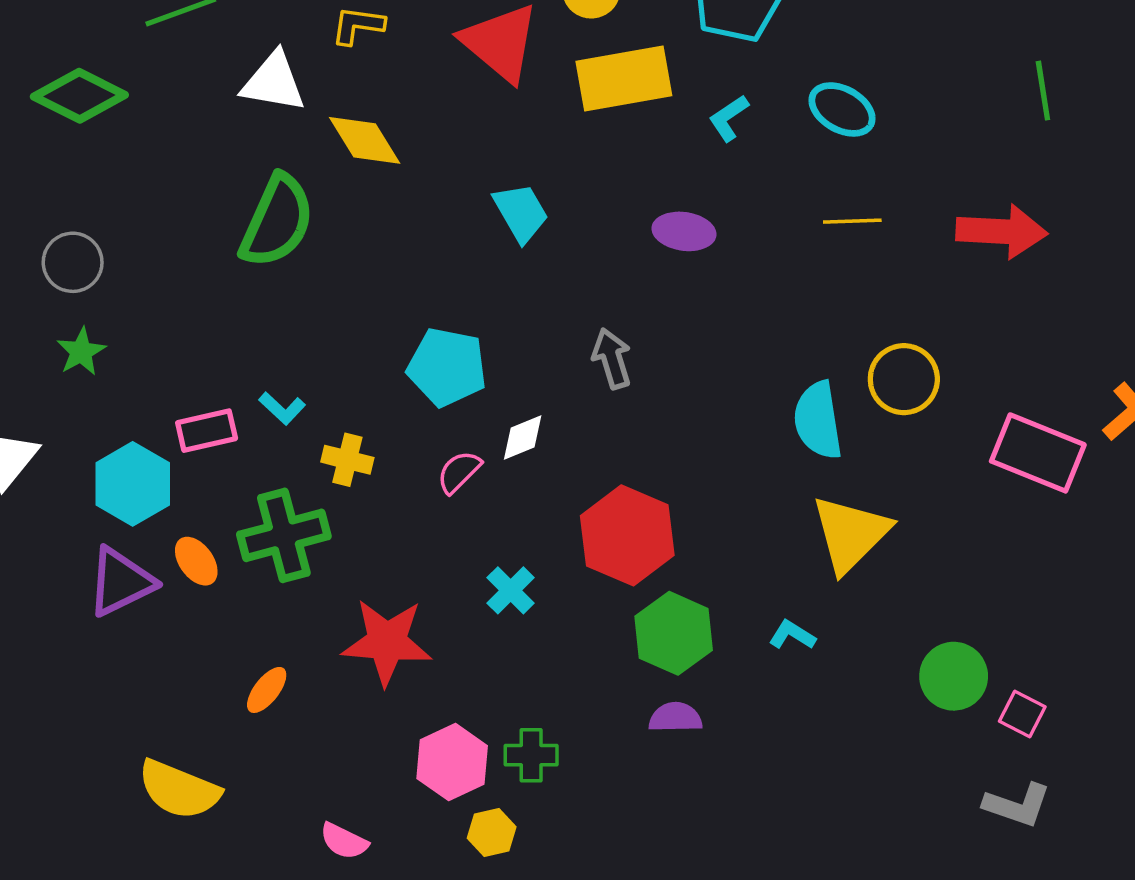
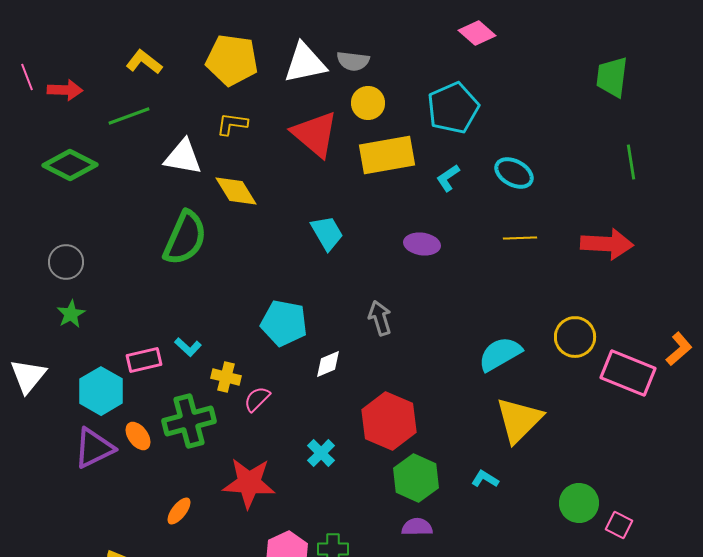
yellow circle: (904, 379) -> (575, 337), moved
cyan semicircle: (818, 420) -> (500, 354), turned 69
pink semicircle: (459, 472) -> (257, 399), moved

